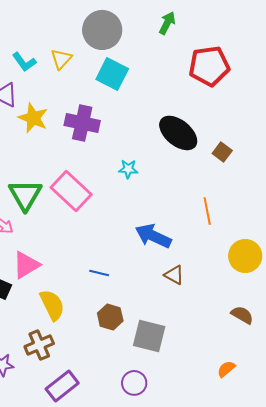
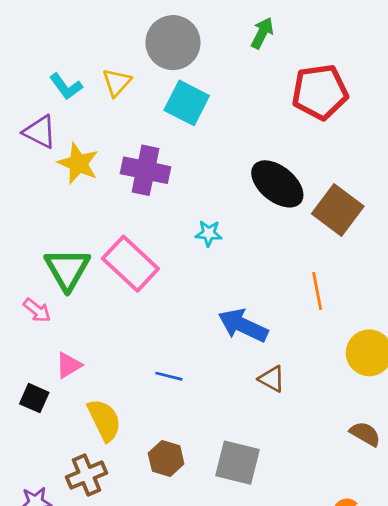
brown square: (222, 152) -> (338, 210), size x1.8
pink triangle: (26, 265) -> (69, 365), size x0.7
brown hexagon: (110, 317) -> (166, 459), moved

